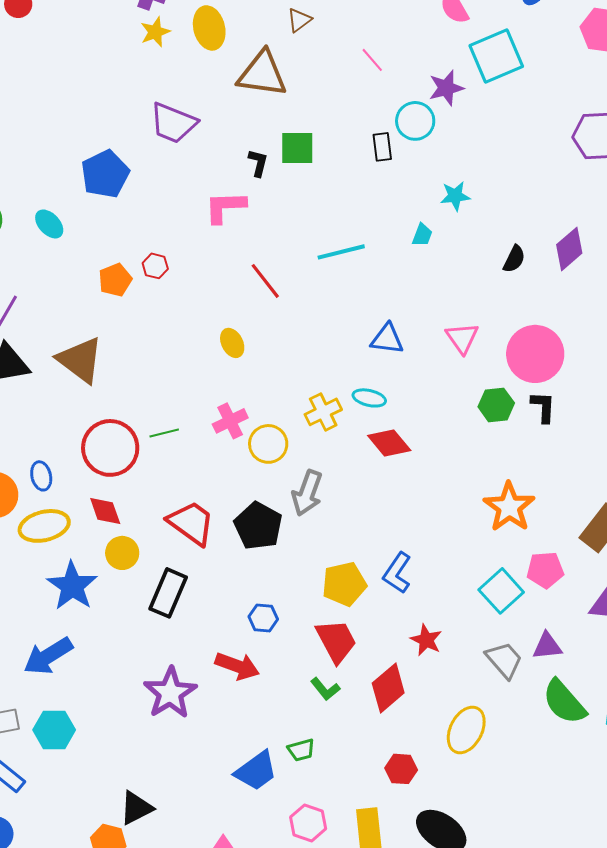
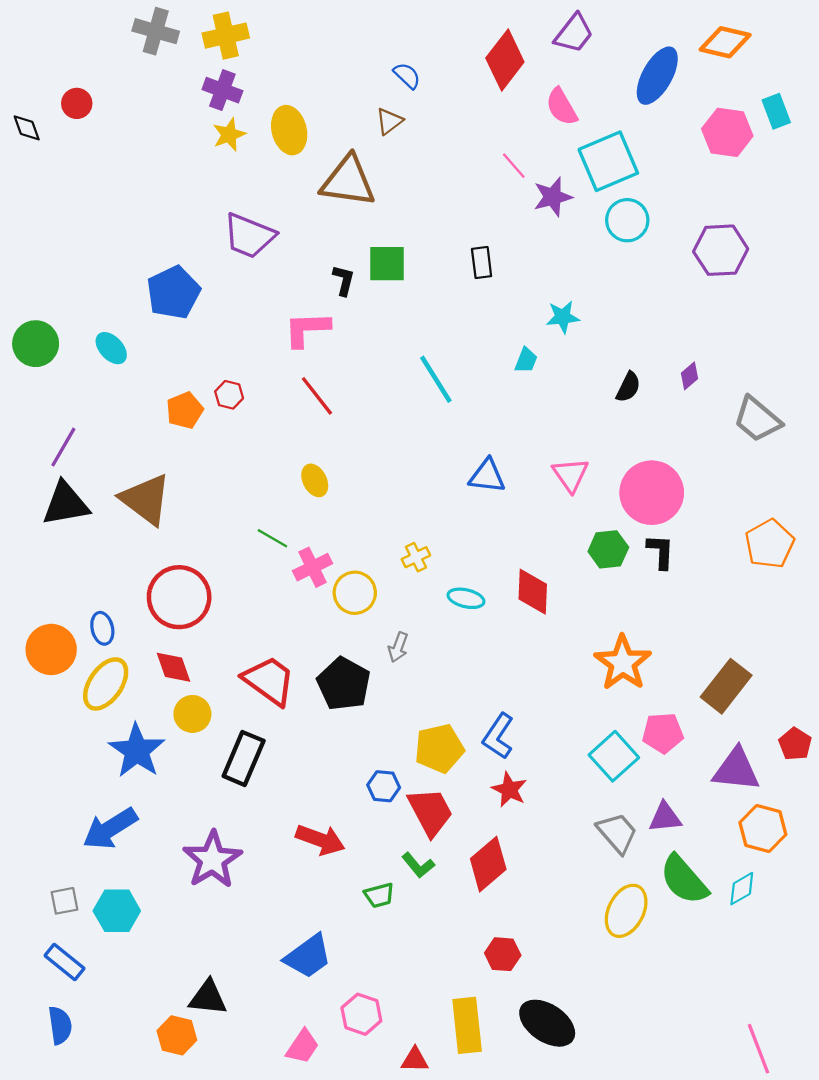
pink line: (372, 60) -> (514, 166), moved
cyan circle: (415, 121) -> (627, 220), moved
purple diamond: (569, 249) -> (690, 376), size x0.6
cyan line: (341, 252) -> (436, 379), turned 72
red line: (265, 281) -> (317, 396), moved
cyan ellipse: (369, 398) -> (466, 598), moved
yellow cross: (323, 412) -> (416, 557), size x0.7
green line: (164, 433) -> (272, 538), moved, turned 44
red diamond: (389, 443) -> (533, 592), moved, turned 42
gray arrow: (307, 493) -> (398, 647), size x0.6
yellow ellipse: (44, 526) -> (106, 684), turned -42
blue hexagon: (263, 618) -> (384, 786), moved
red star: (426, 640) -> (509, 790), moved
purple star: (170, 693) -> (212, 860), moved
yellow ellipse: (466, 730) -> (626, 911), moved
green trapezoid: (301, 750) -> (379, 895), moved
blue trapezoid: (256, 771) -> (308, 956), moved
black triangle: (136, 808) -> (208, 998), turned 33
pink hexagon: (308, 823) -> (361, 1014), moved

